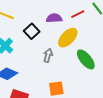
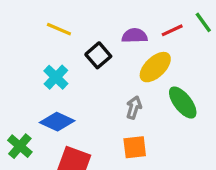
gray arrow: (48, 55) -> (134, 107), moved

